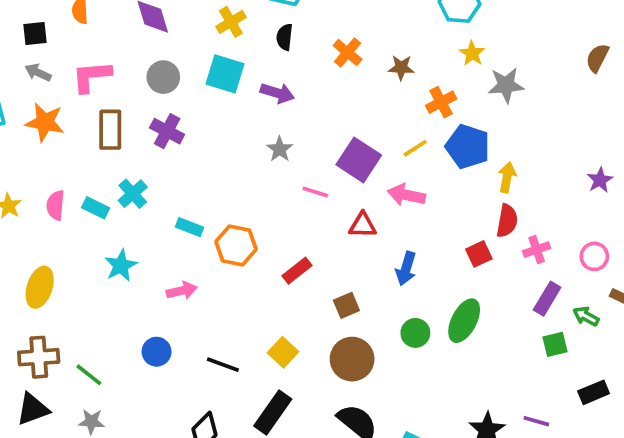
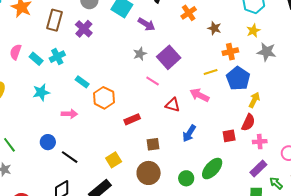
purple square: (359, 160) -> (169, 57), moved
green circle: (415, 333) -> (186, 178), moved
black line: (223, 365) -> (70, 157), moved

